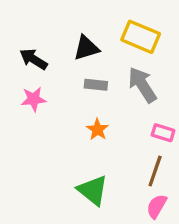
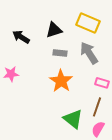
pink star: (34, 99) -> (11, 74), moved
orange star: (97, 130) -> (61, 81), size x1.6
green triangle: (93, 190) -> (73, 119), moved

